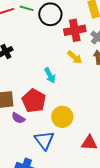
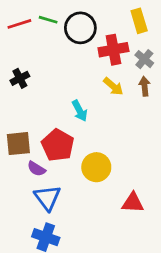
blue triangle: (44, 140) -> (47, 198), moved

